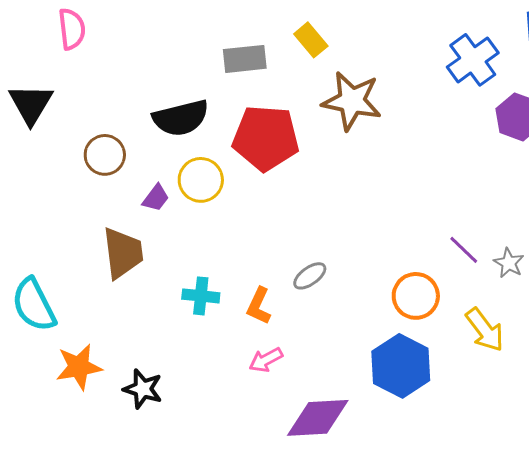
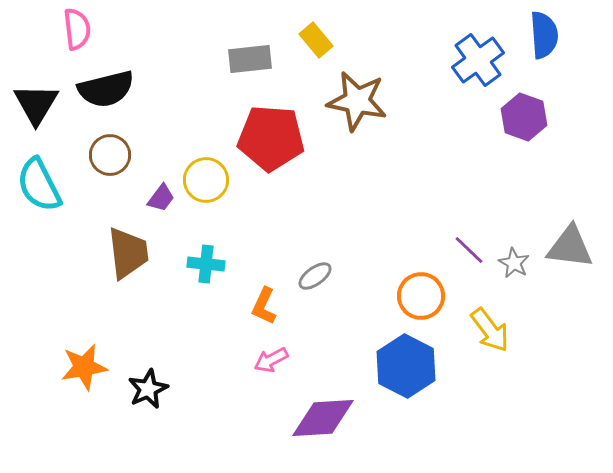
black semicircle: (181, 118) -> (106, 89), moved
cyan cross: (201, 296) -> (206, 264), moved
cyan semicircle: (34, 305) -> (39, 185), moved
black star: (143, 389) -> (148, 389), turned 30

